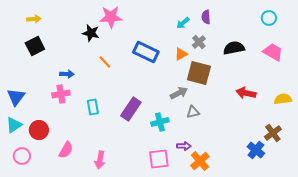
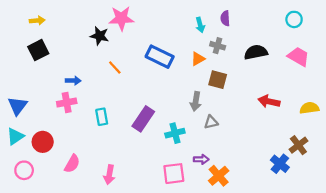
cyan arrow: (183, 23) -> (200, 25), turned -64
gray cross: (199, 42) -> (218, 46), turned -32
brown square: (199, 73) -> (218, 80), size x0.7
gray arrow: (179, 93) -> (196, 101), turned 126

